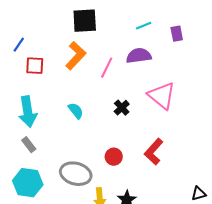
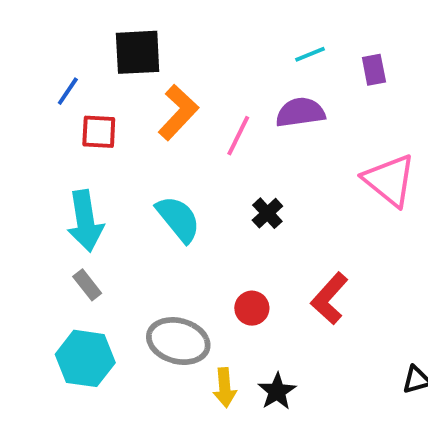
black square: (85, 21) -> (138, 52), moved
pink triangle: (162, 96) -> (389, 180), moved
cyan semicircle: (76, 111) -> (178, 219), size x1.5

